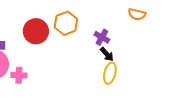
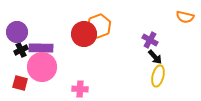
orange hexagon: (66, 23) -> (99, 26), moved
pink cross: (19, 75) -> (80, 89), moved

